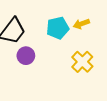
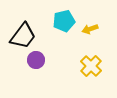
cyan pentagon: (58, 28) -> (64, 21), moved

